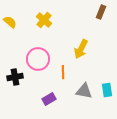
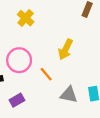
orange line: (63, 72) -> (46, 74), turned -40
purple rectangle: (49, 99) -> (17, 100), moved

